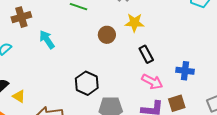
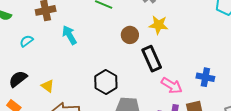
black rectangle: (146, 54) -> (152, 59), moved, size x1.4
yellow triangle: (19, 96) -> (48, 86), moved

